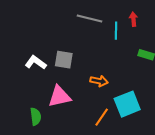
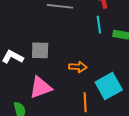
cyan line: (116, 31) -> (99, 25), moved
orange line: (102, 117) -> (85, 102), turned -30

